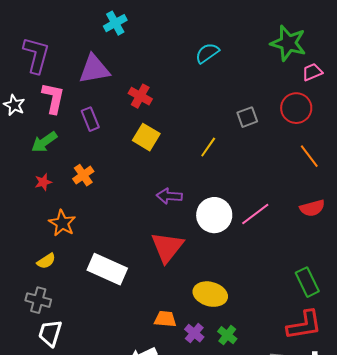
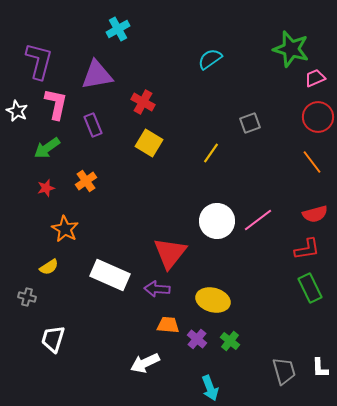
red circle: (296, 108) -> (318, 117), moved
purple arrow: (169, 196) -> (157, 289), moved
gray cross: (38, 300) -> (27, 297), moved, size x0.7
red L-shape: (304, 325) -> (307, 249), moved, size x0.7

